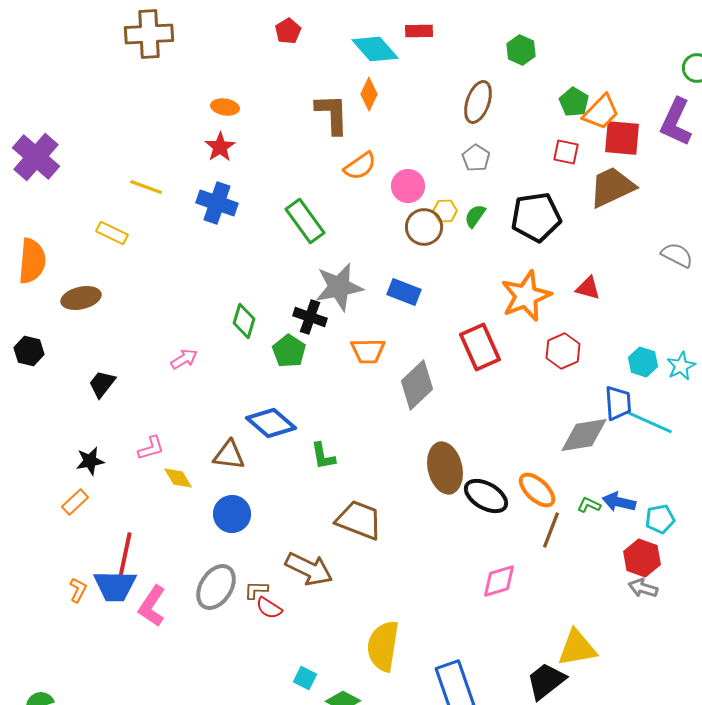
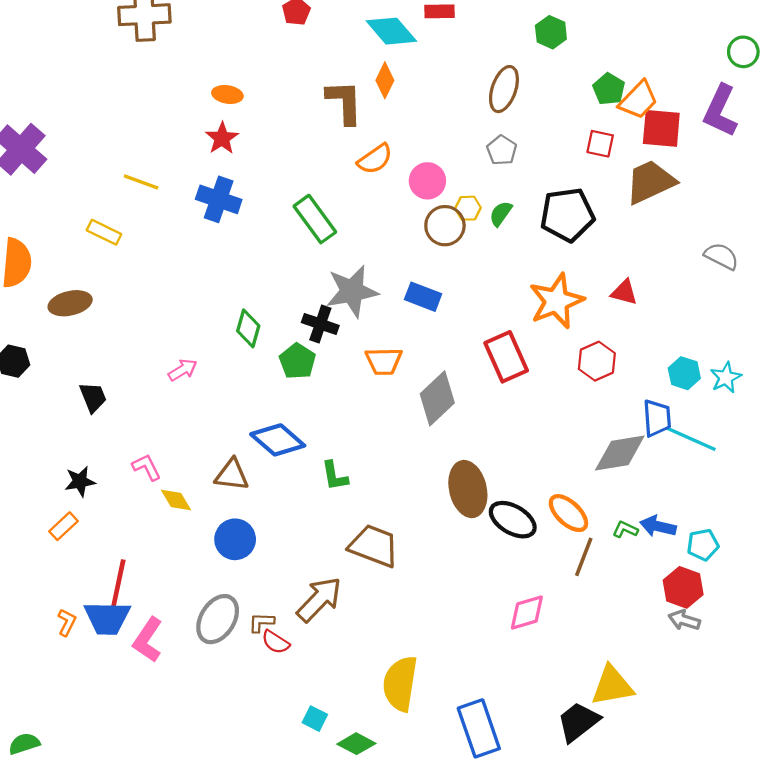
black trapezoid: (102, 384) -> (93, 397), turned 120
pink L-shape: (151, 448) -> (147, 467), turned -100
brown arrow: (309, 569) -> (319, 599), turned -72

